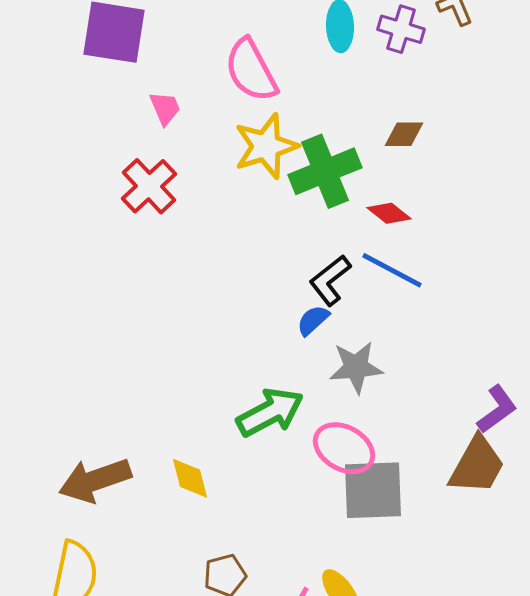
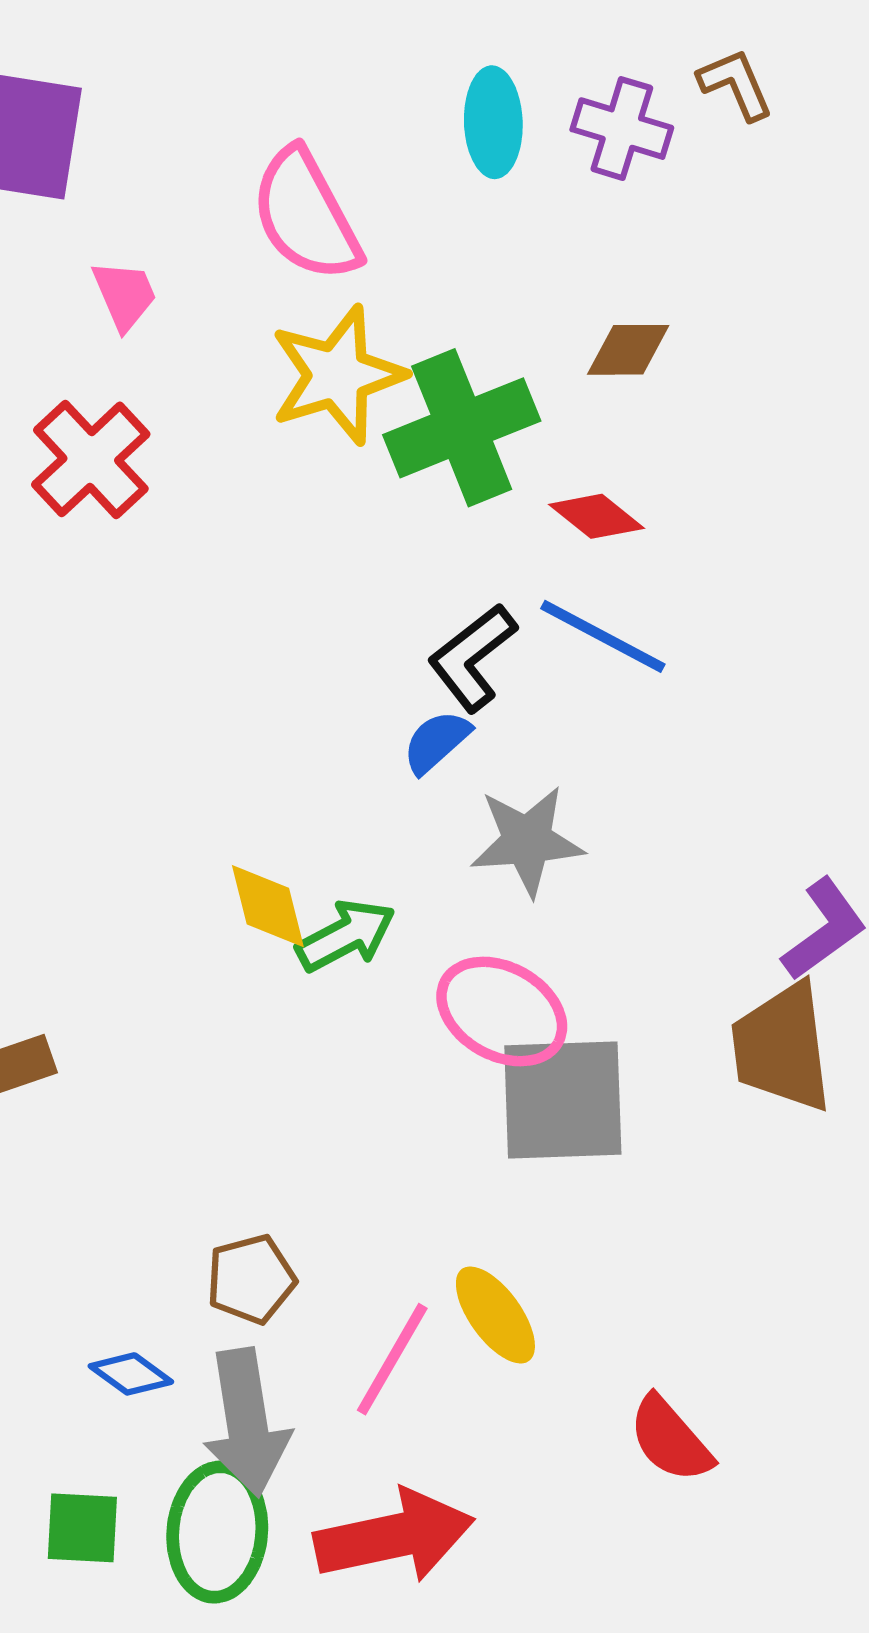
green arrow: (270, 412) -> (346, 936), size x0.7
brown trapezoid: (477, 465) -> (782, 1047), turned 144
yellow diamond: (190, 478) -> (268, 906), moved

